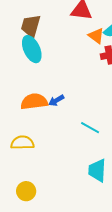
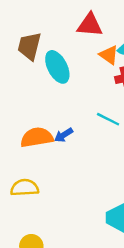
cyan ellipse: (32, 49) -> (57, 67), moved
cyan line: (90, 128) -> (108, 119), moved

